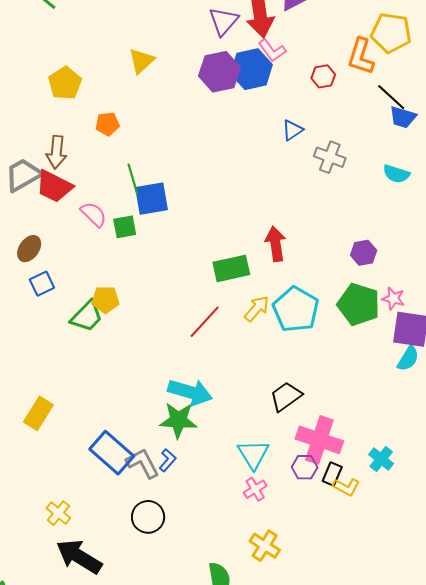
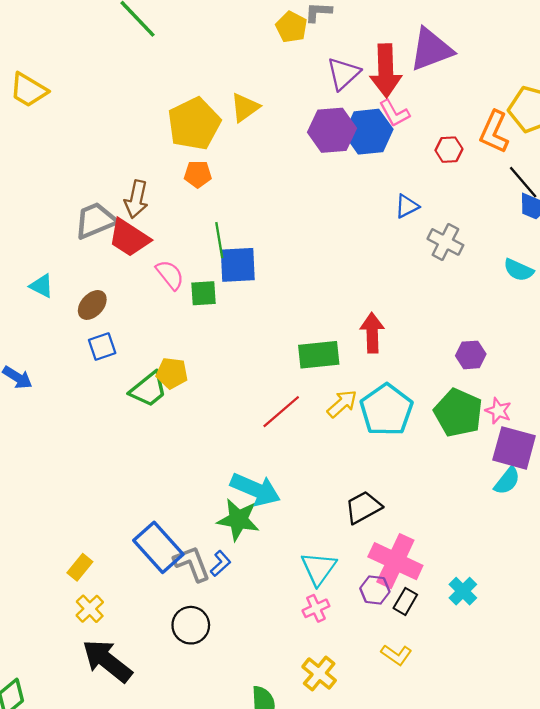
yellow pentagon: (65, 83) -> (194, 124), moved, size x1.4
yellow rectangle: (38, 413) -> (80, 567), moved, size x0.7
yellow L-shape: (346, 487) -> (396, 655), moved

